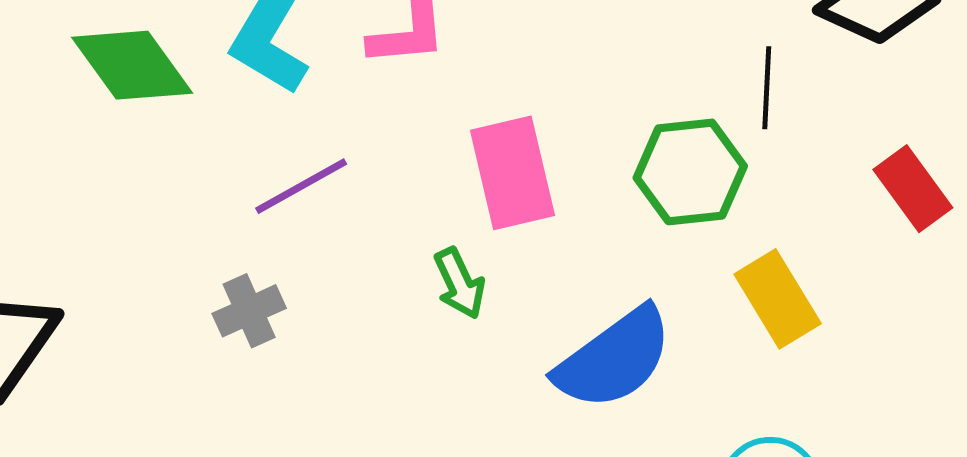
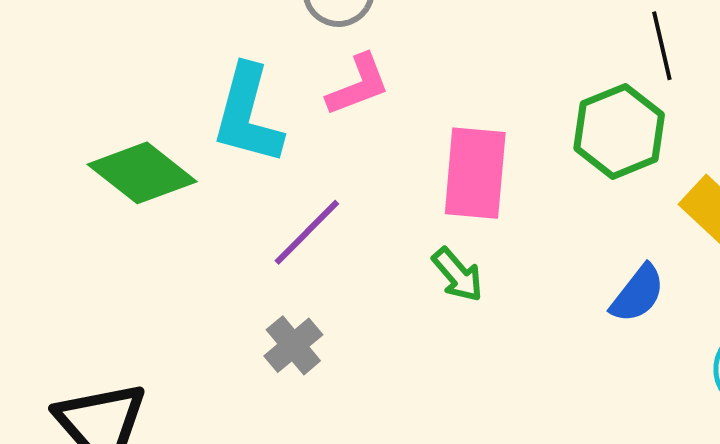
pink rectangle: (512, 173) -> (475, 173), turned 34
blue semicircle: (614, 359) -> (638, 294), moved, size x0.6

